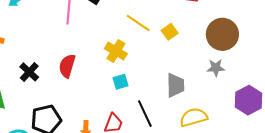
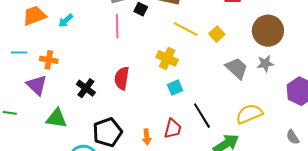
gray trapezoid: (175, 85) -> (237, 68), moved, turned -40

